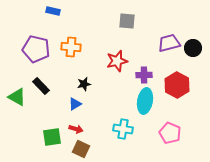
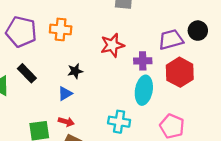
purple trapezoid: (169, 43) -> (171, 40), moved

